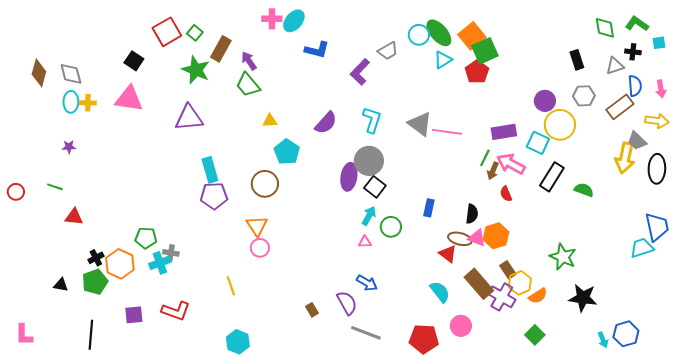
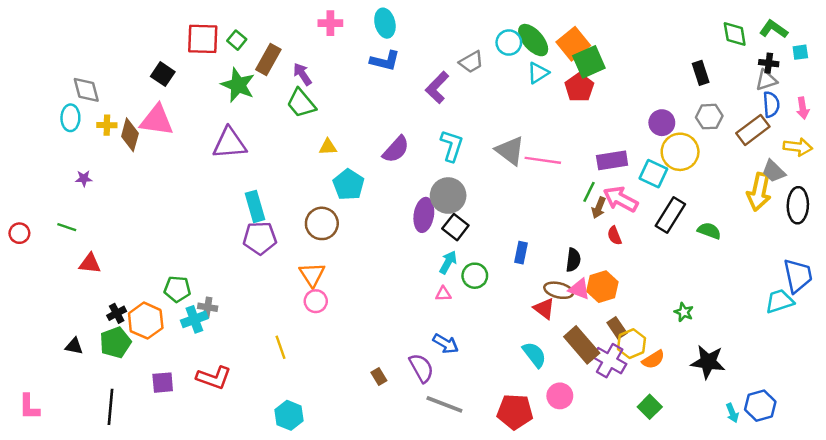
cyan ellipse: (294, 21) -> (385, 23), moved, turned -55
red square: (167, 32) -> (203, 39), turned 32
gray triangle: (615, 66) -> (766, 80), moved
brown diamond: (39, 73) -> (130, 135), moved
cyan ellipse: (71, 102) -> (70, 118), moved
green star: (563, 257) -> (684, 312), size x0.6

